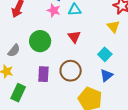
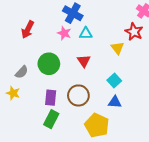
yellow triangle: (113, 27) -> (117, 48), moved
blue triangle: (106, 75) -> (115, 102), turned 40
green rectangle: (18, 93) -> (51, 119), moved

